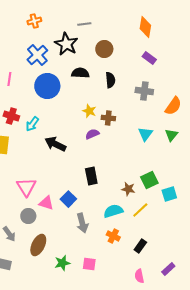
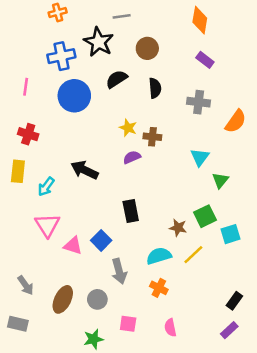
blue cross: (37, 55) -> (61, 56), turned 30
black semicircle: (80, 73) -> (117, 79), turned -36
cyan arrow: (32, 124) -> (46, 187), moved
green triangle: (171, 135) -> (220, 180), moved
gray circle: (28, 216) -> (97, 299), moved
black rectangle: (140, 246) -> (234, 301), moved
green star: (62, 263) -> (93, 339), moved
pink semicircle: (139, 276) -> (170, 328), moved

